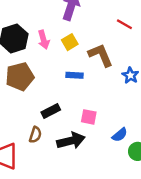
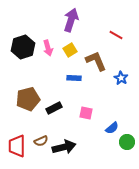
brown pentagon: (20, 77) -> (28, 99), moved
brown semicircle: (35, 135) -> (41, 141), moved, turned 48
black arrow: (71, 141) -> (64, 147), moved

